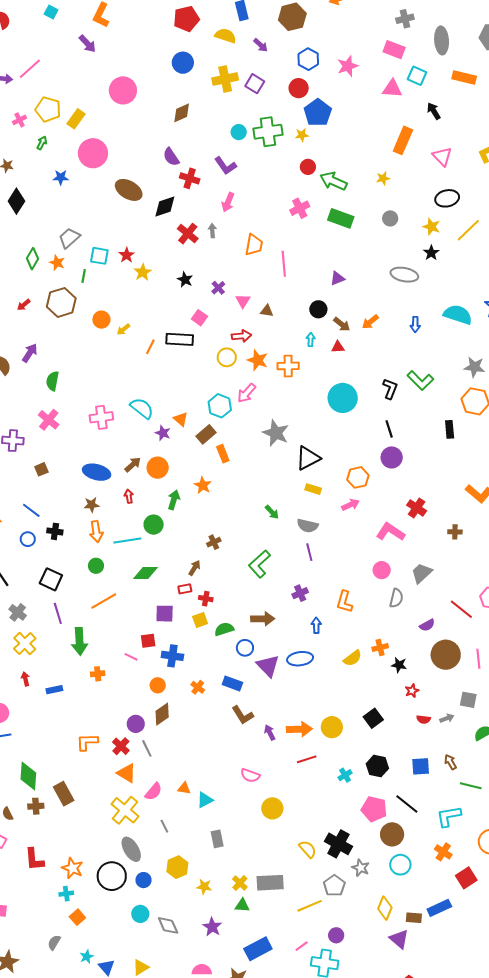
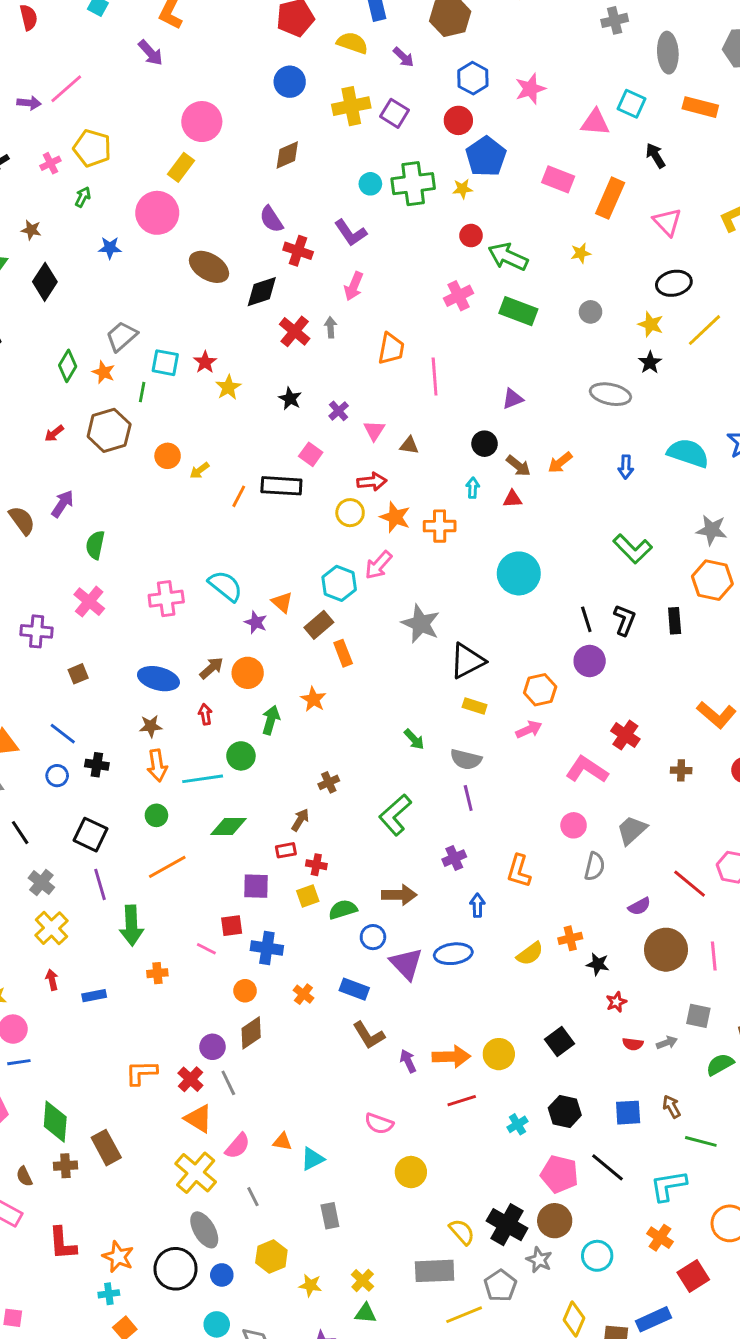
pink rectangle: (394, 50) -> (558, 179), moved
yellow rectangle: (76, 119) -> (181, 167), moved
black L-shape: (390, 389) -> (625, 620), moved
brown circle: (392, 834) -> (555, 1221), moved
gray rectangle: (270, 883) -> (435, 1271), moved

